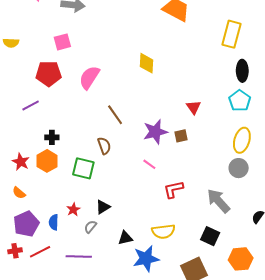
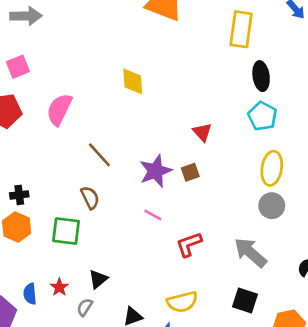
blue semicircle: (54, 222) -> (30, 294), moved

